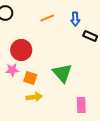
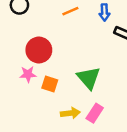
yellow arrow: (34, 97) -> (70, 113), moved
pink rectangle: (81, 105) -> (95, 113), moved, turned 35

